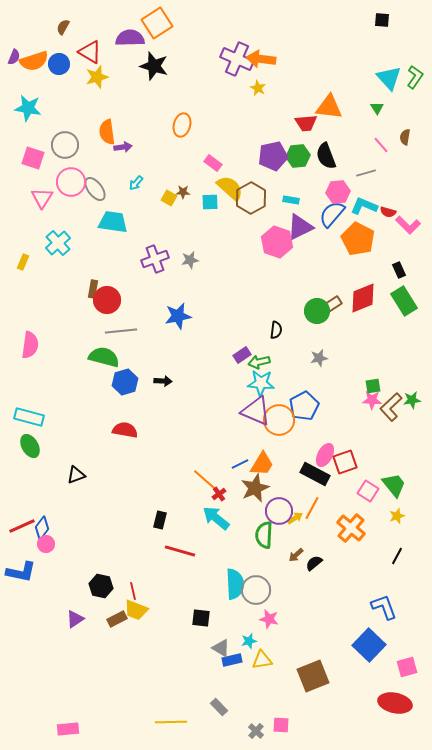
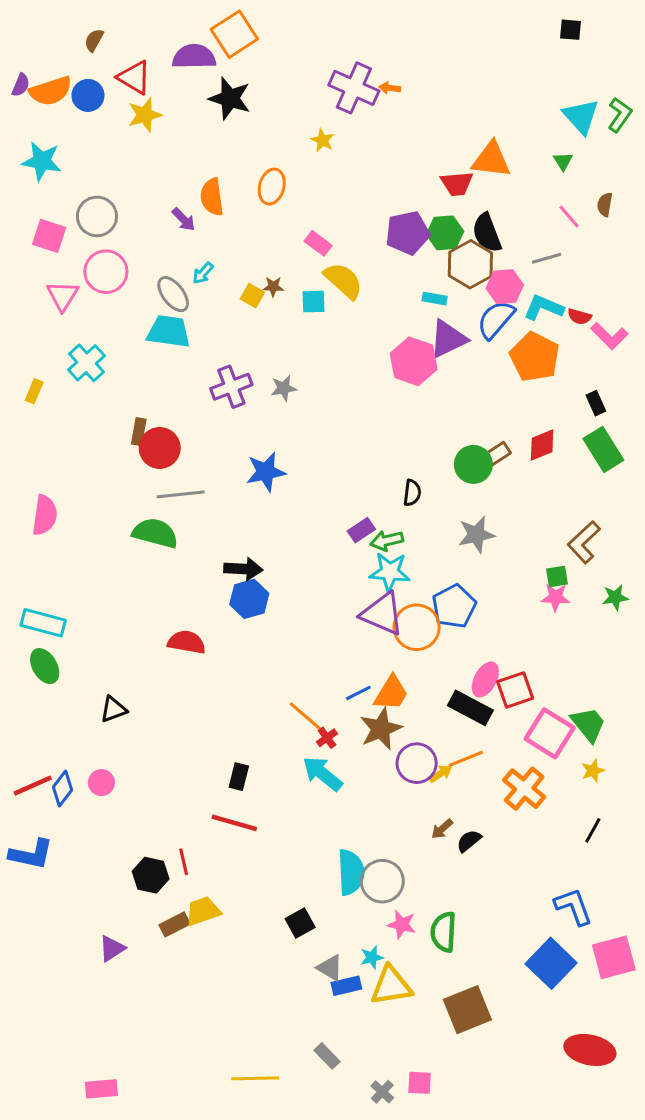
orange arrow: (261, 59) -> (390, 88), size x0.5
yellow star: (258, 88) -> (322, 140), moved
orange semicircle: (107, 132) -> (212, 197), moved
purple arrow: (123, 147) -> (184, 219), turned 54
gray ellipse: (95, 189) -> (173, 294), moved
brown hexagon: (251, 198) -> (470, 264), moved
red diamond: (363, 298) -> (542, 445), size x0.7
gray star: (319, 358) -> (476, 535), size x1.4
black arrow: (163, 381) -> (243, 569), size x1.4
blue hexagon: (125, 382) -> (249, 599), moved
brown L-shape: (391, 407) -> (584, 542), moved
pink square: (368, 491) -> (550, 733), size x1.5
orange line: (312, 508) -> (466, 759), turned 40
green semicircle: (264, 535) -> (443, 932), moved
pink circle: (46, 544) -> (101, 783), moved
red line: (180, 551) -> (234, 823), moved
red line: (133, 591) -> (184, 862), moved
yellow trapezoid: (136, 610) -> (203, 911), turned 140
black square: (201, 618) -> (300, 923), turned -36
purple triangle: (75, 619) -> (112, 948), moved
yellow triangle: (262, 660) -> (391, 986), size x1.4
pink square: (407, 667) -> (614, 957), moved, size x1.4

